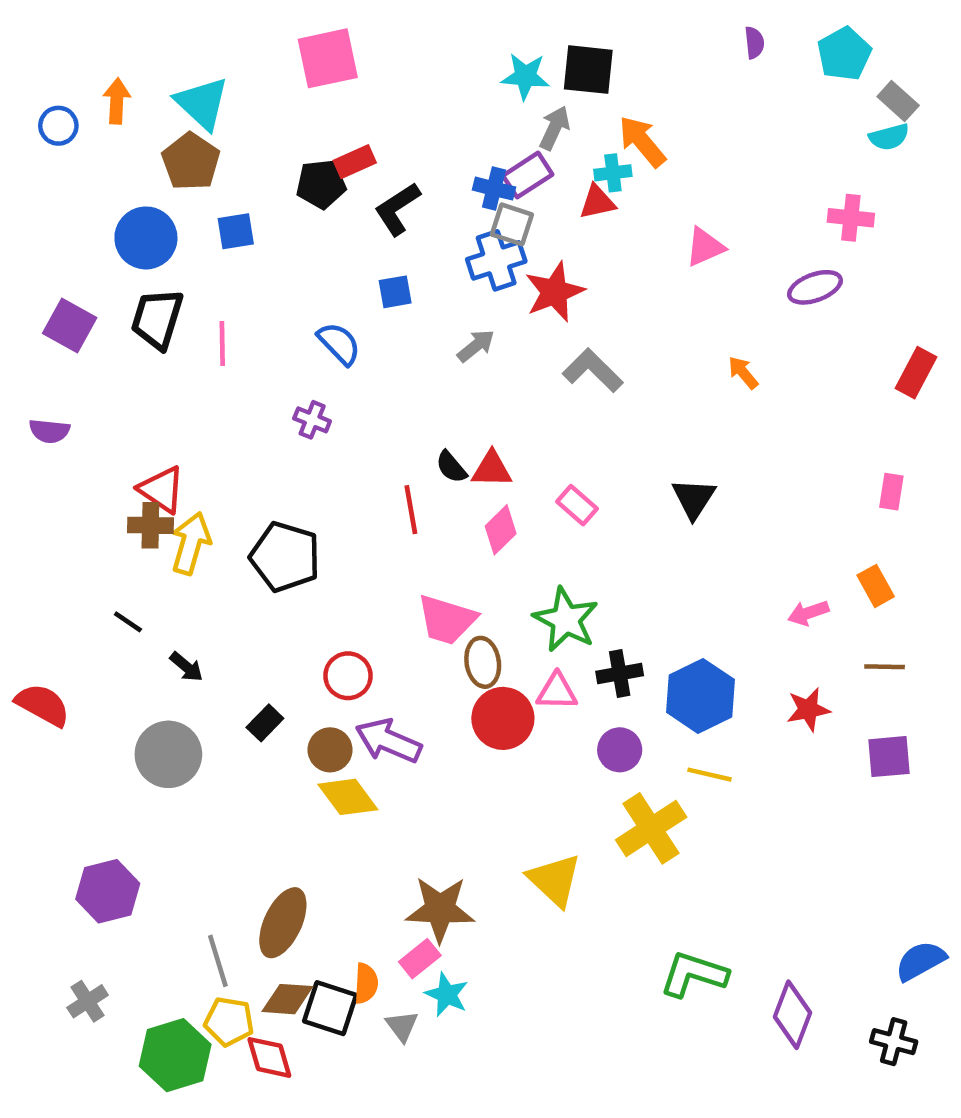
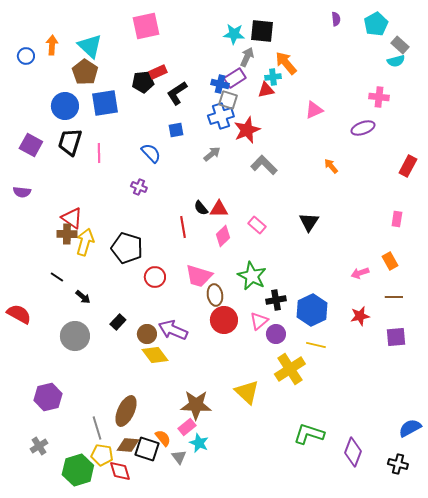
blue square: (236, 231) -> (105, 103), size x1.6
red circle: (348, 676) -> (155, 277), moved
pink triangle: (557, 691) -> (259, 321), moved, turned -42
orange semicircle: (366, 983) -> (163, 438), turned -42

